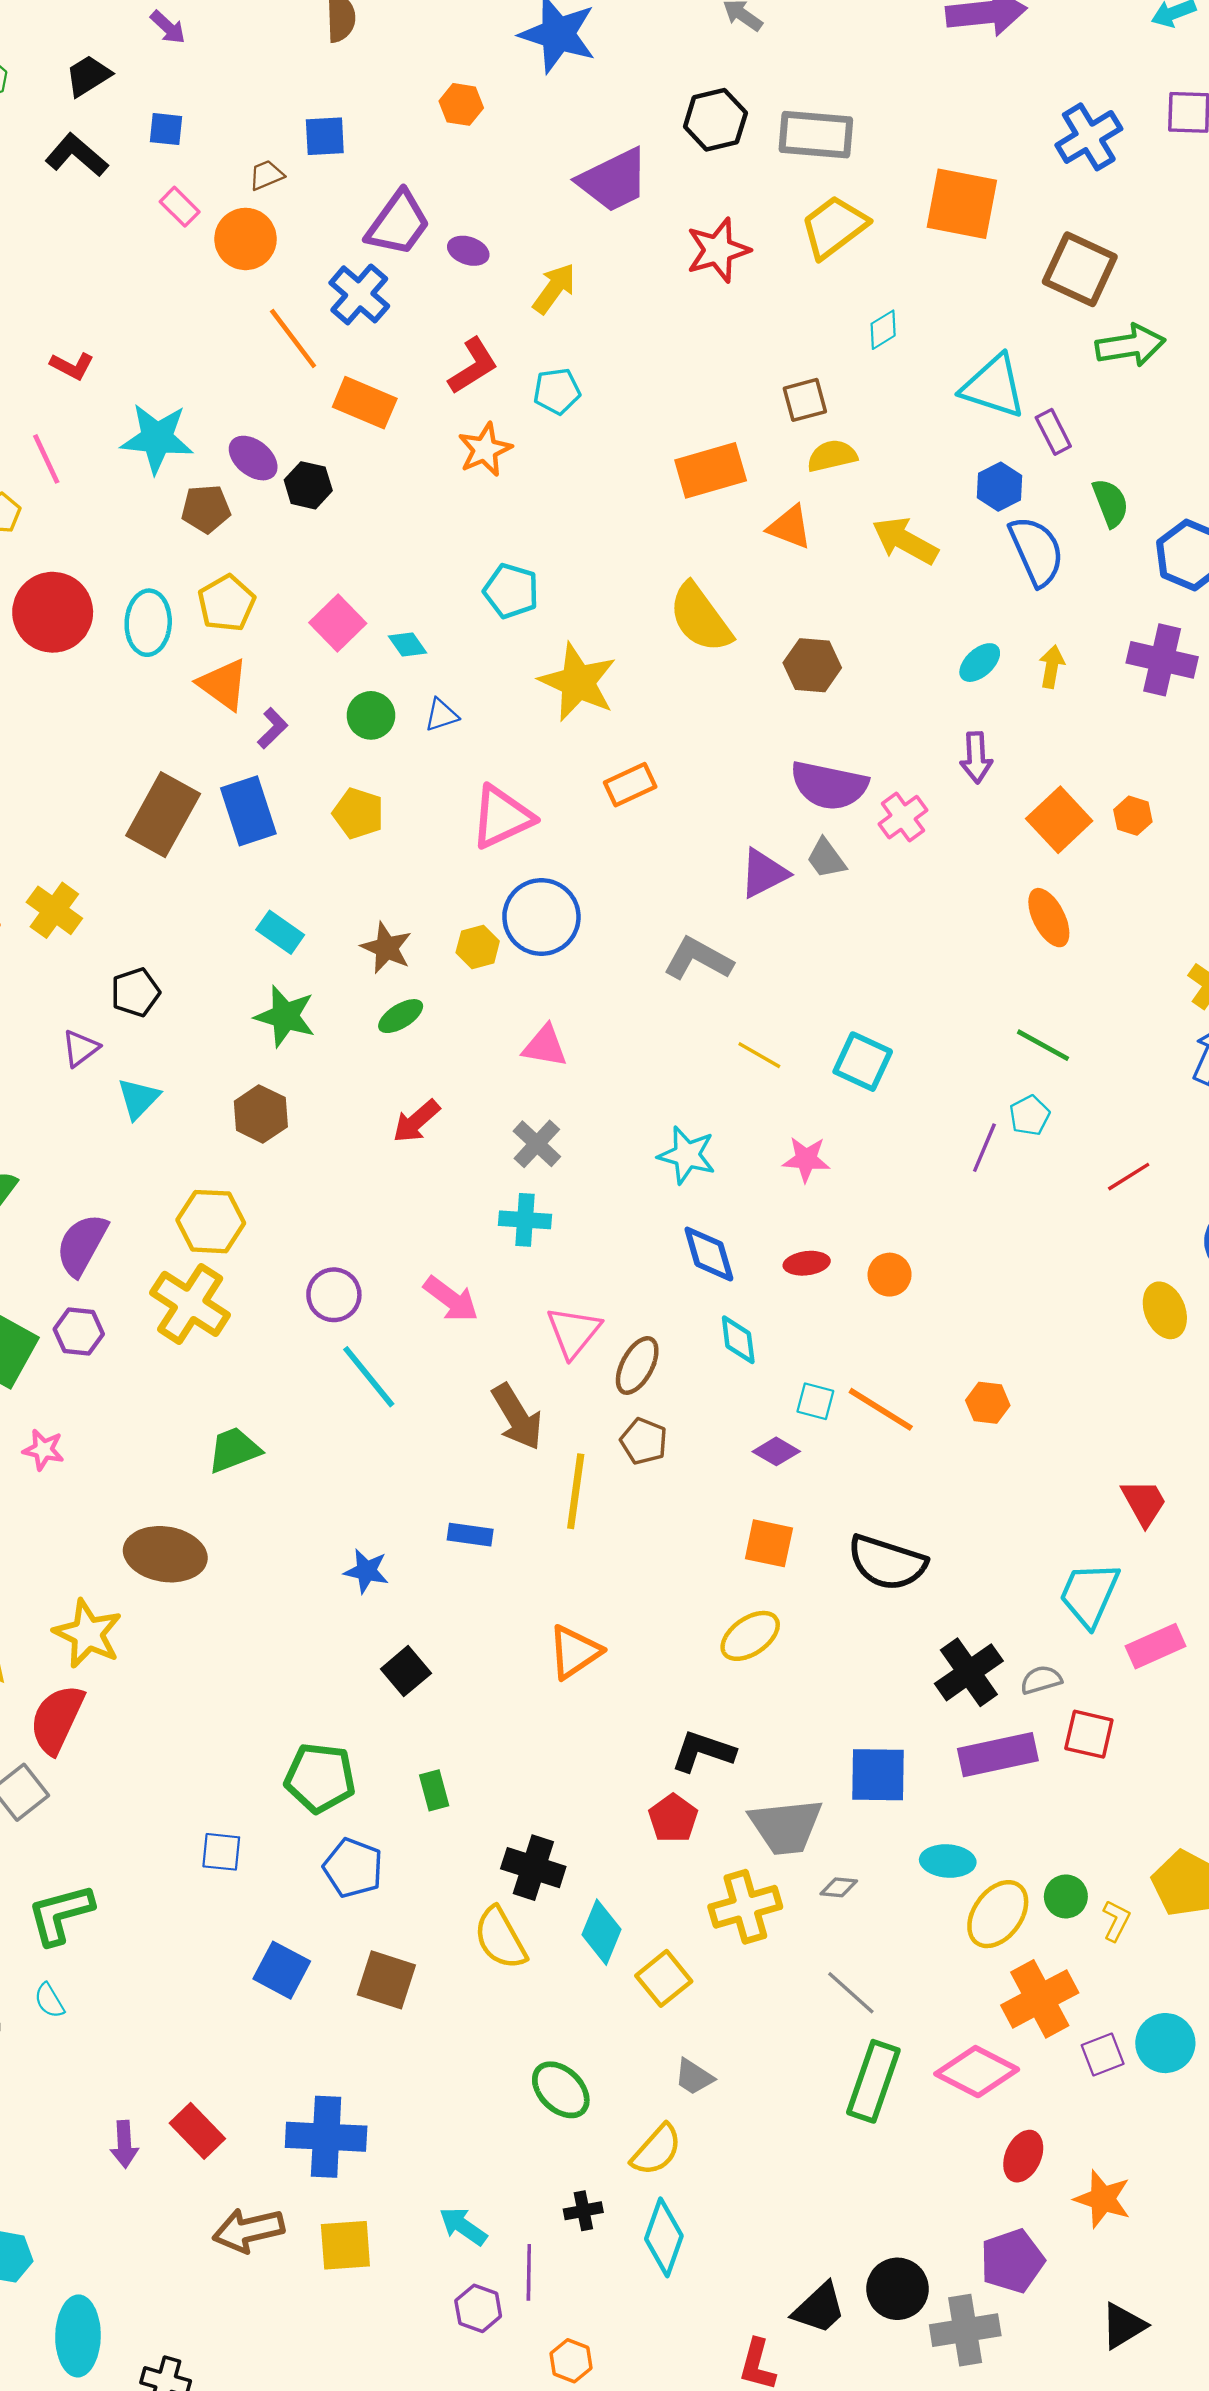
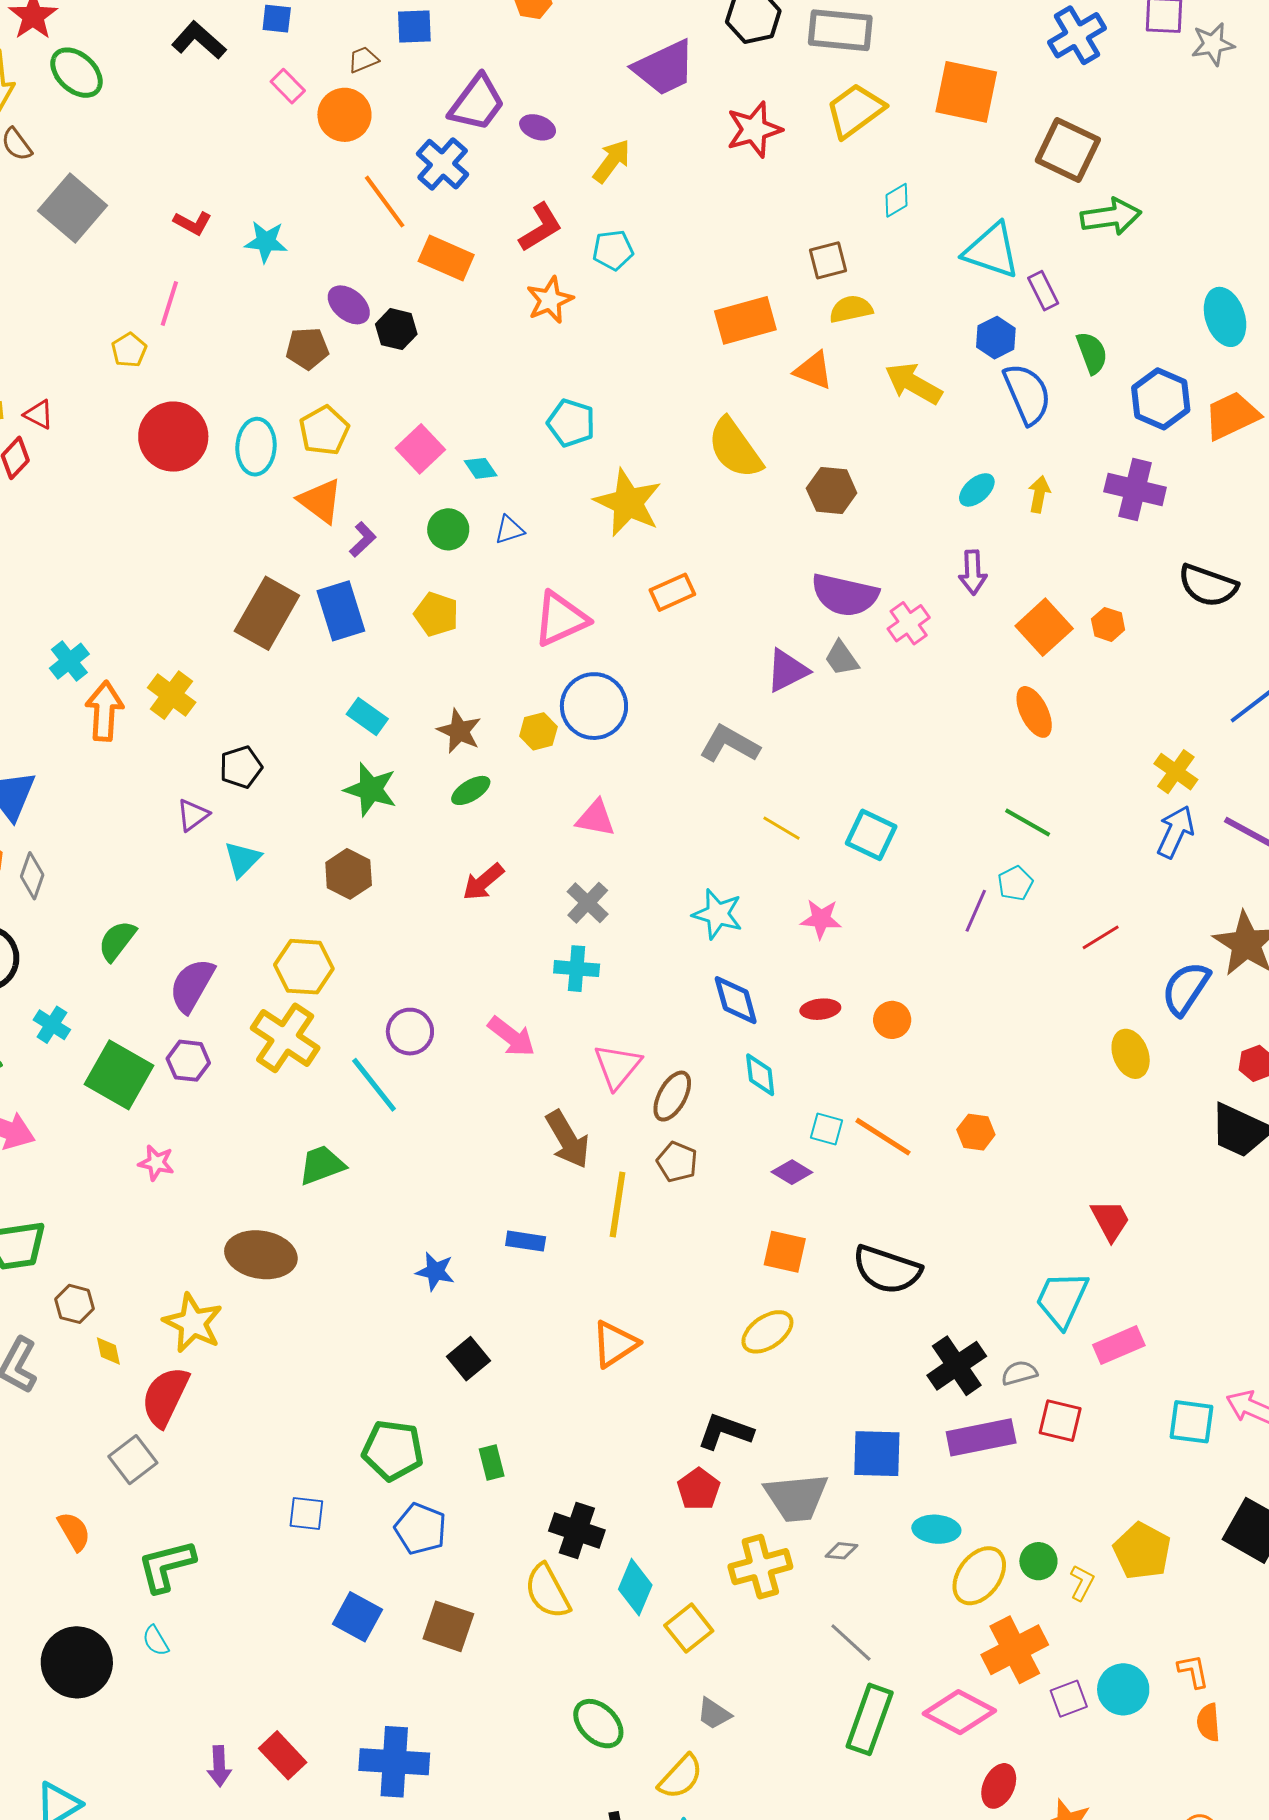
cyan star: (157, 438) -> (266, 242), moved, size x0.7
pink line: (46, 459) -> (169, 304), turned 42
cyan line: (369, 1377) -> (374, 1085), moved

